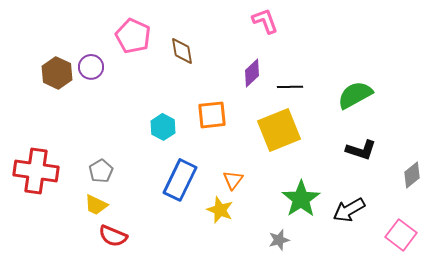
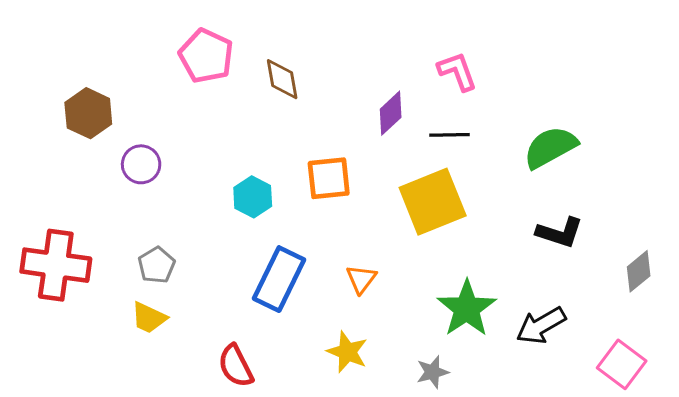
pink L-shape: (265, 21) -> (457, 71), moved
purple circle: (91, 67) -> (141, 164), moved
yellow star: (220, 210) -> (347, 352), moved
red semicircle: (113, 236) -> (236, 366), moved, turned 40

